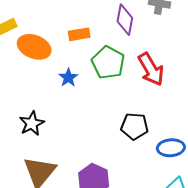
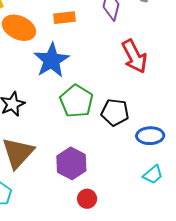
green pentagon: (108, 63) -> (76, 101), moved
blue star: (68, 78) -> (51, 60), size x1.8

